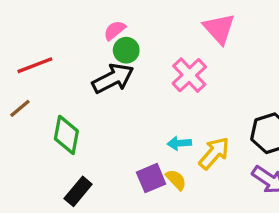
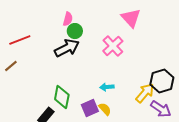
pink semicircle: (115, 30) -> (68, 19), turned 144
green diamond: (66, 135) -> (62, 97), moved
yellow arrow: (214, 153) -> (145, 93), moved

